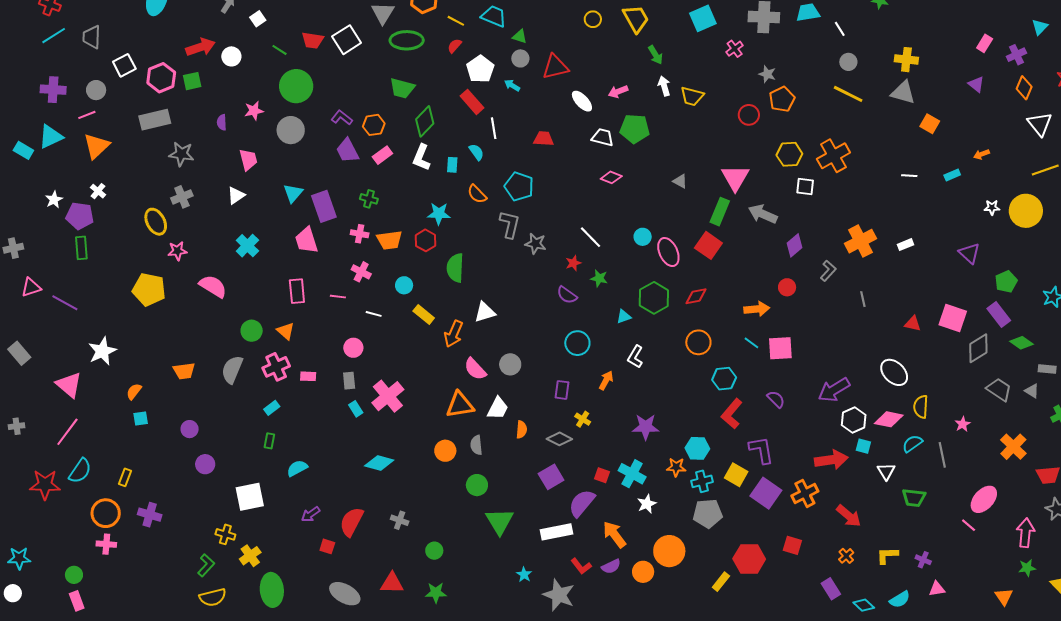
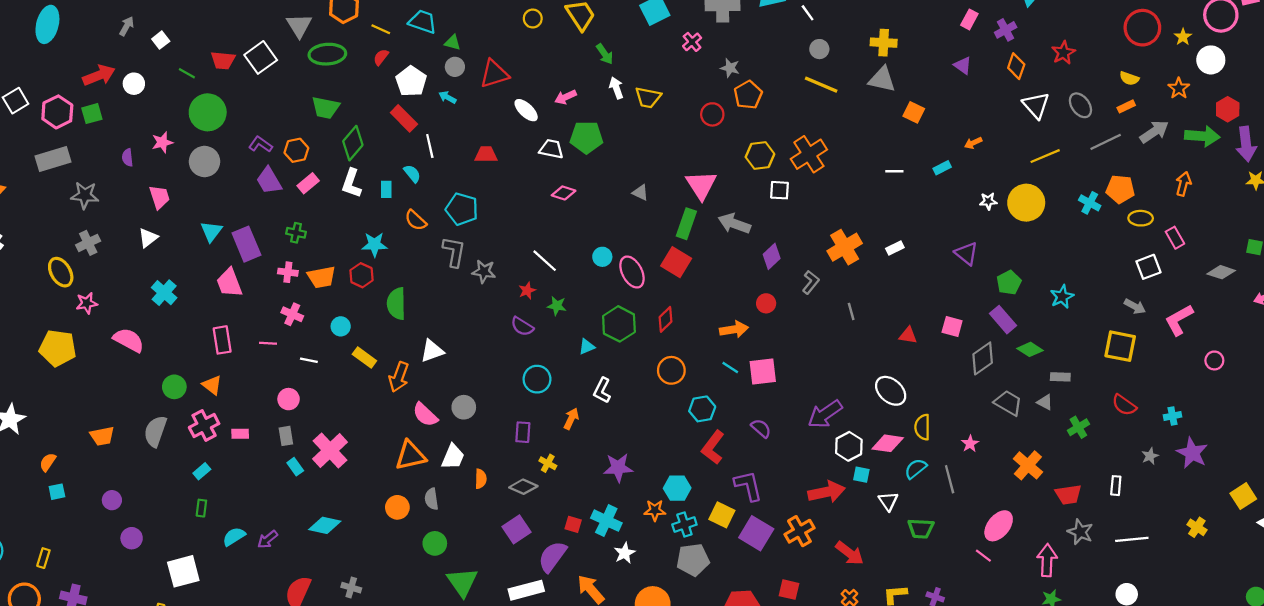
red diamond: (696, 296) -> (666, 319), turned -30
pink square: (953, 318) -> (952, 327), size x0.7
purple arrow: (311, 514) -> (268, 539), moved

